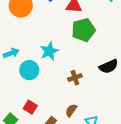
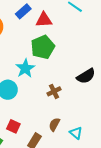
green pentagon: (84, 30) -> (43, 47), moved

